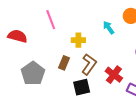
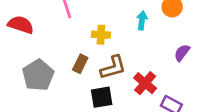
cyan arrow: (109, 28) -> (142, 20), turned 40
brown L-shape: (89, 64) -> (113, 67), turned 35

